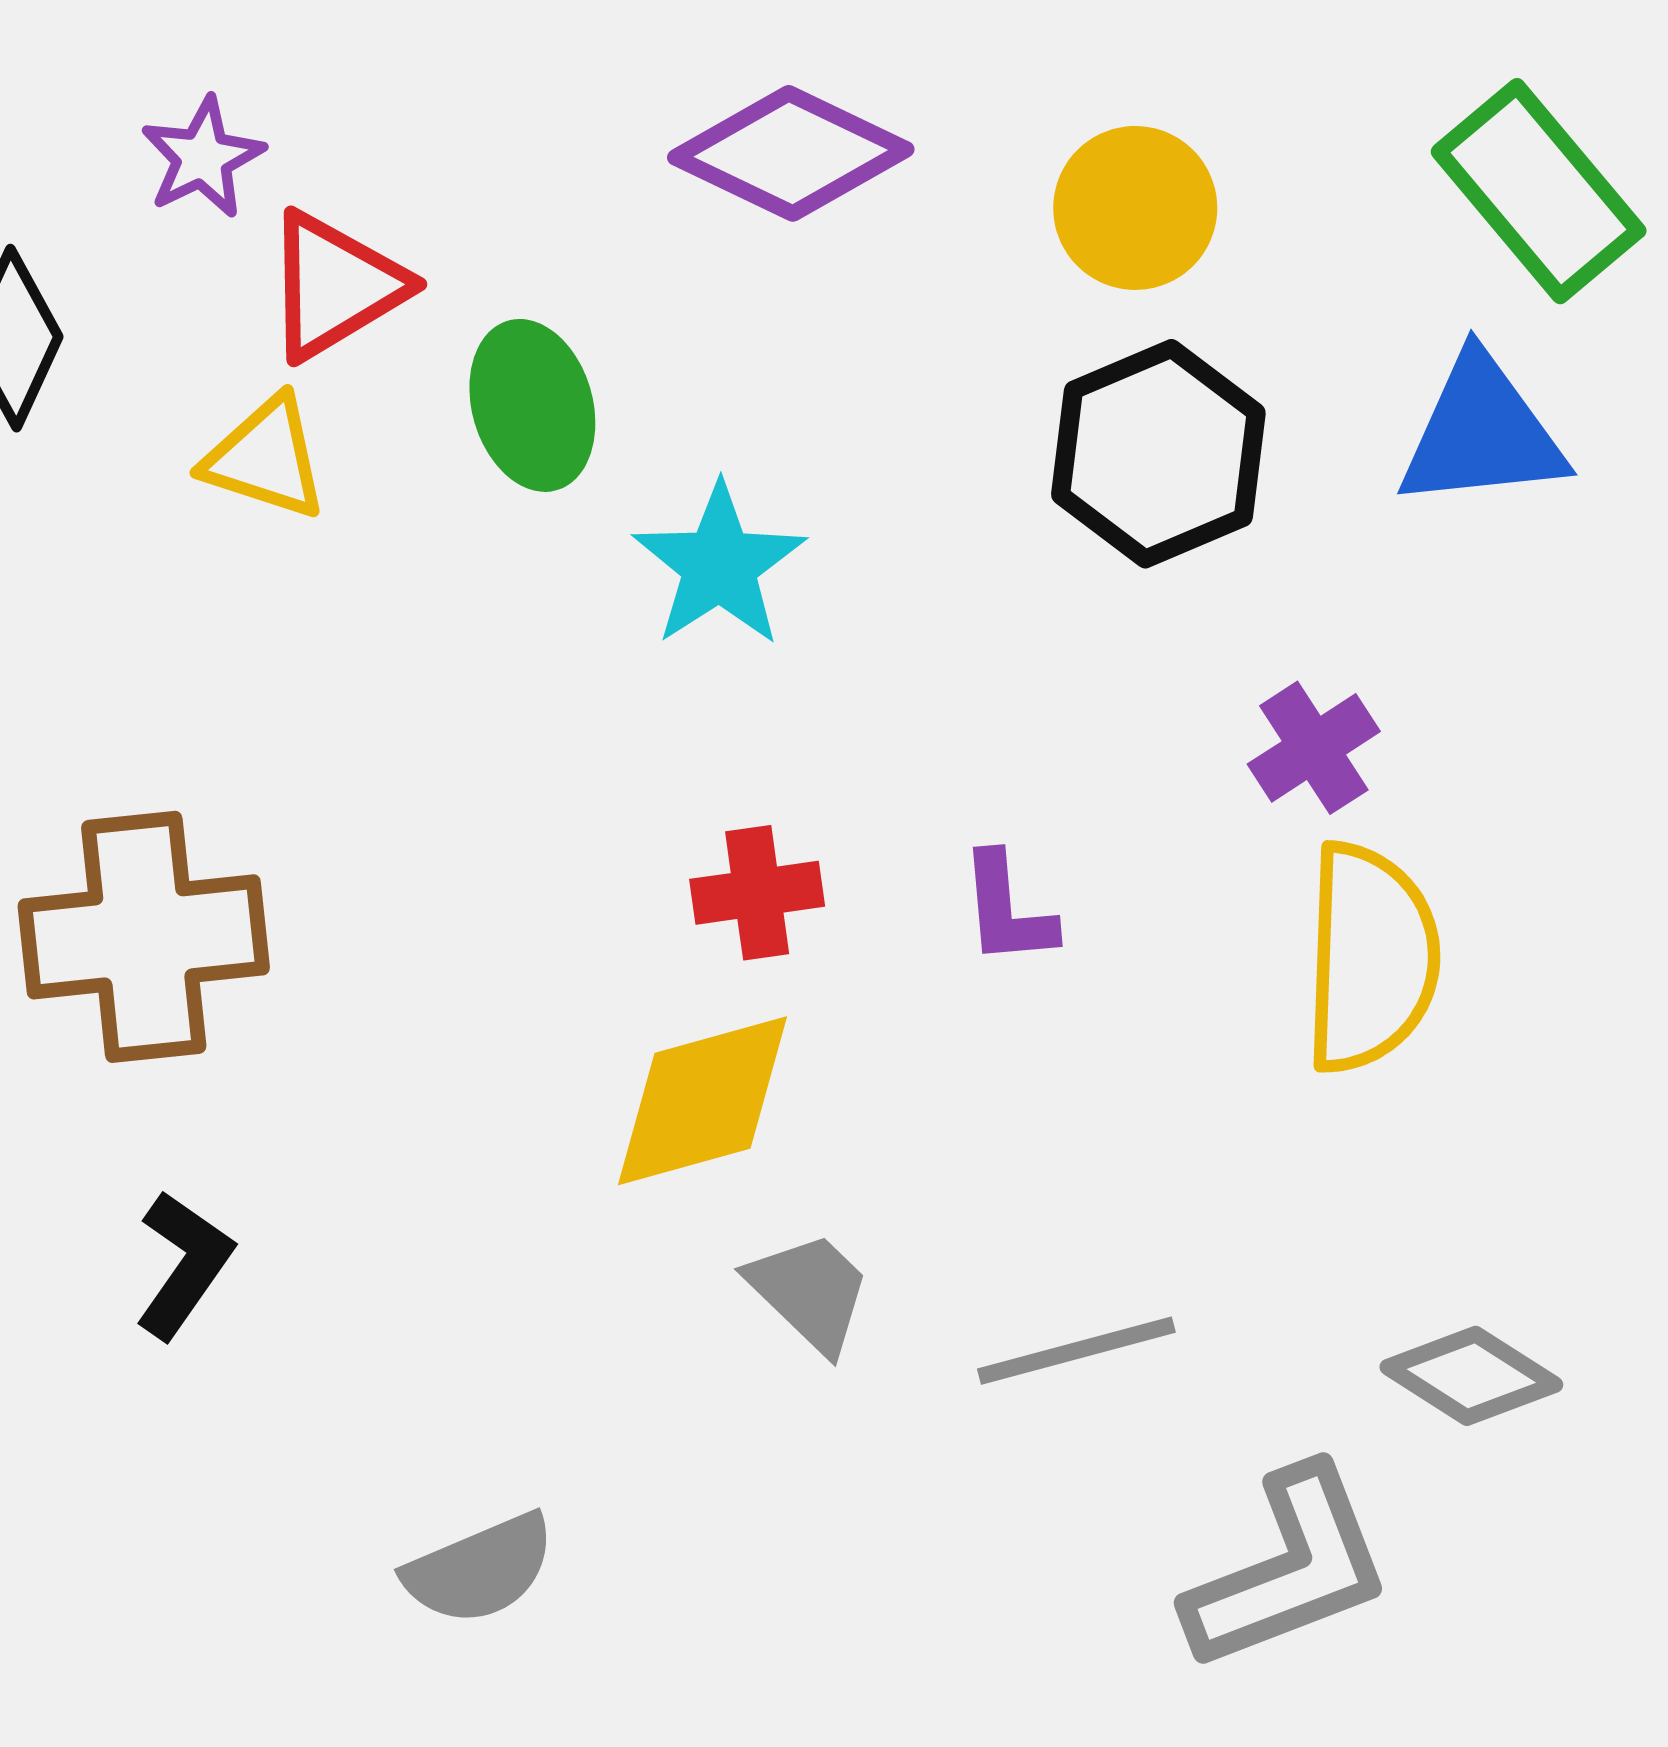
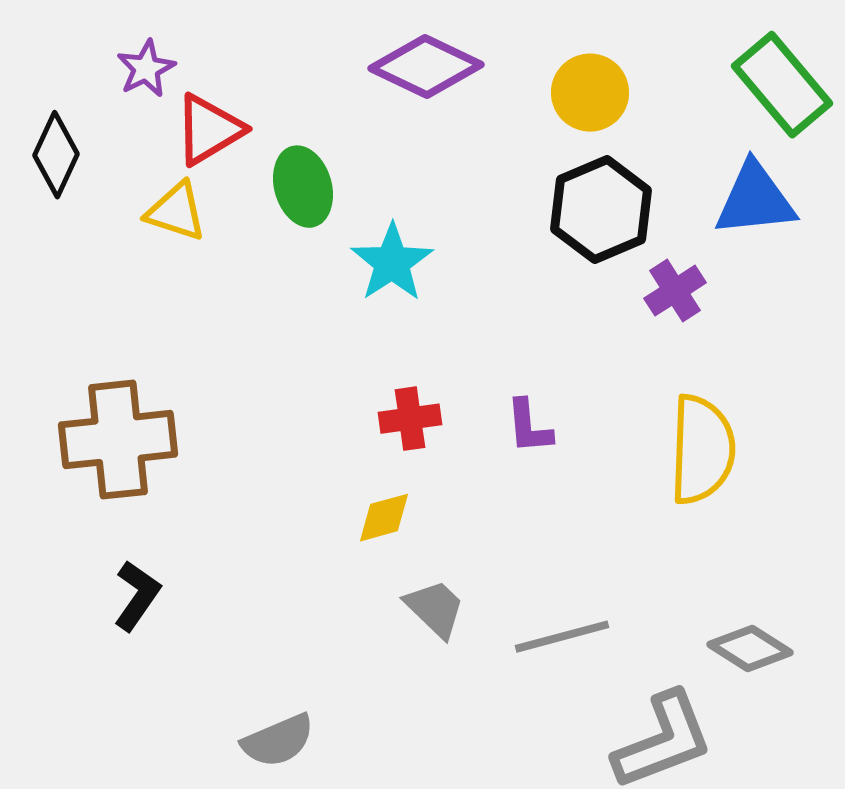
purple cross: (1314, 748) -> (675, 291), moved
yellow diamond: (703, 1101) -> (384, 518), size x0.6

